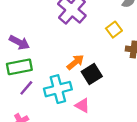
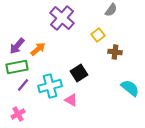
purple arrow: (19, 42) -> (17, 46), turned 102
orange arrow: (75, 62) -> (38, 49), moved

